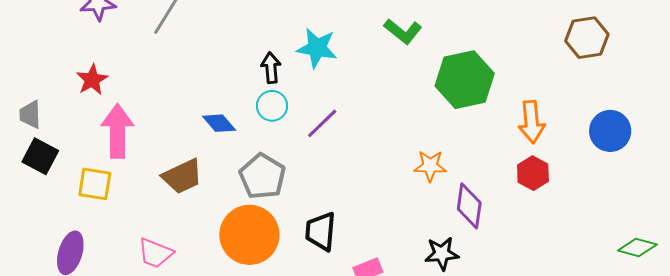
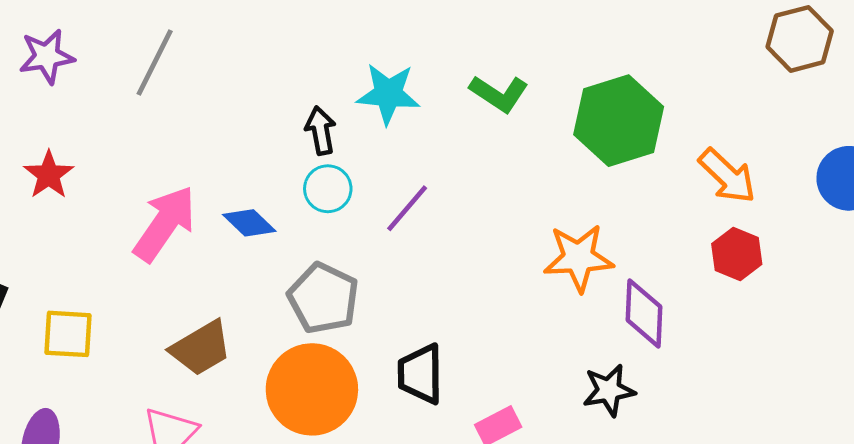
green L-shape: (403, 31) -> (499, 94), moved
orange arrow: (532, 122) -> (727, 176), turned -36
pink arrow: (118, 131) -> (165, 224), moved, turned 40
orange star: (430, 166) -> (578, 258), size x1.4
brown trapezoid: (182, 176) -> (201, 348), moved

